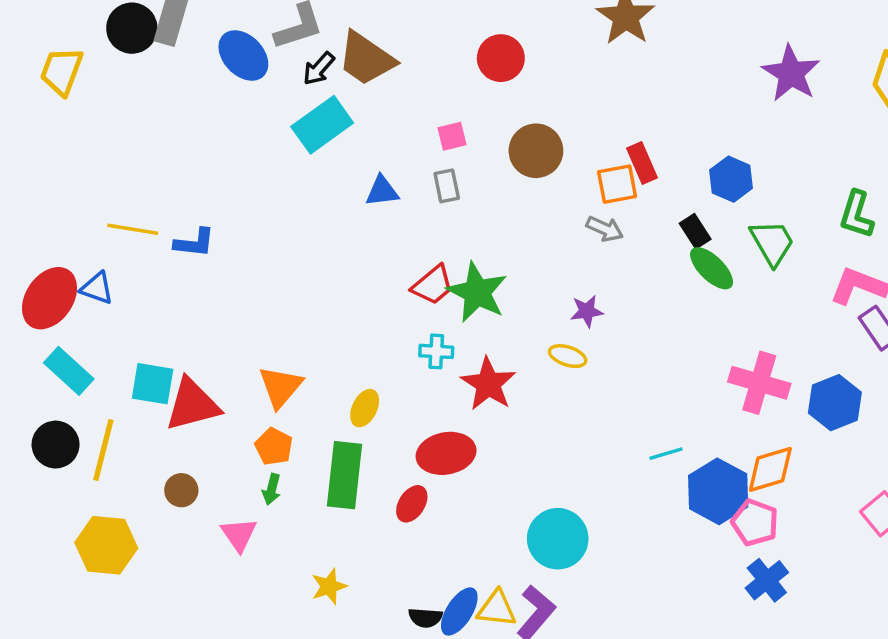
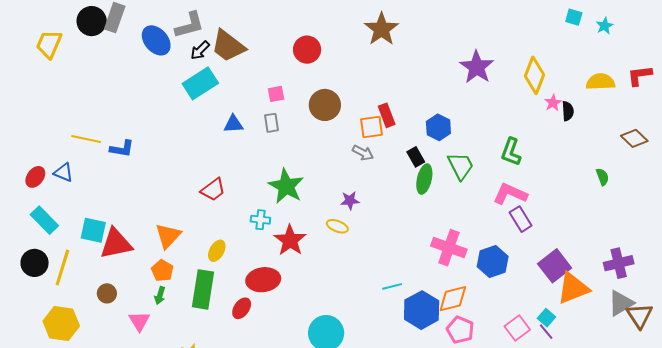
green ellipse: (712, 268) -> (424, 179), turned 56
red trapezoid: (433, 285) -> (213, 190), moved
red ellipse: (49, 298) -> (35, 177), size x0.6
pink pentagon: (755, 523) -> (460, 330), moved

